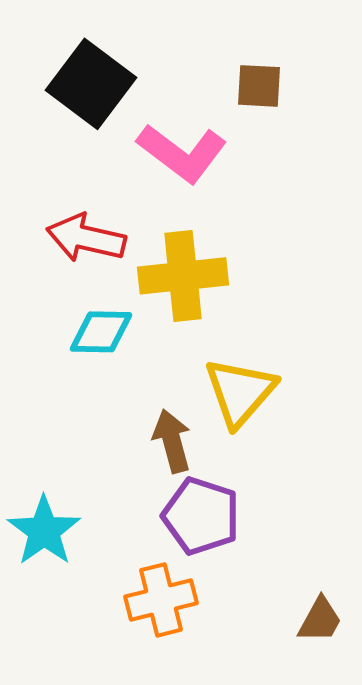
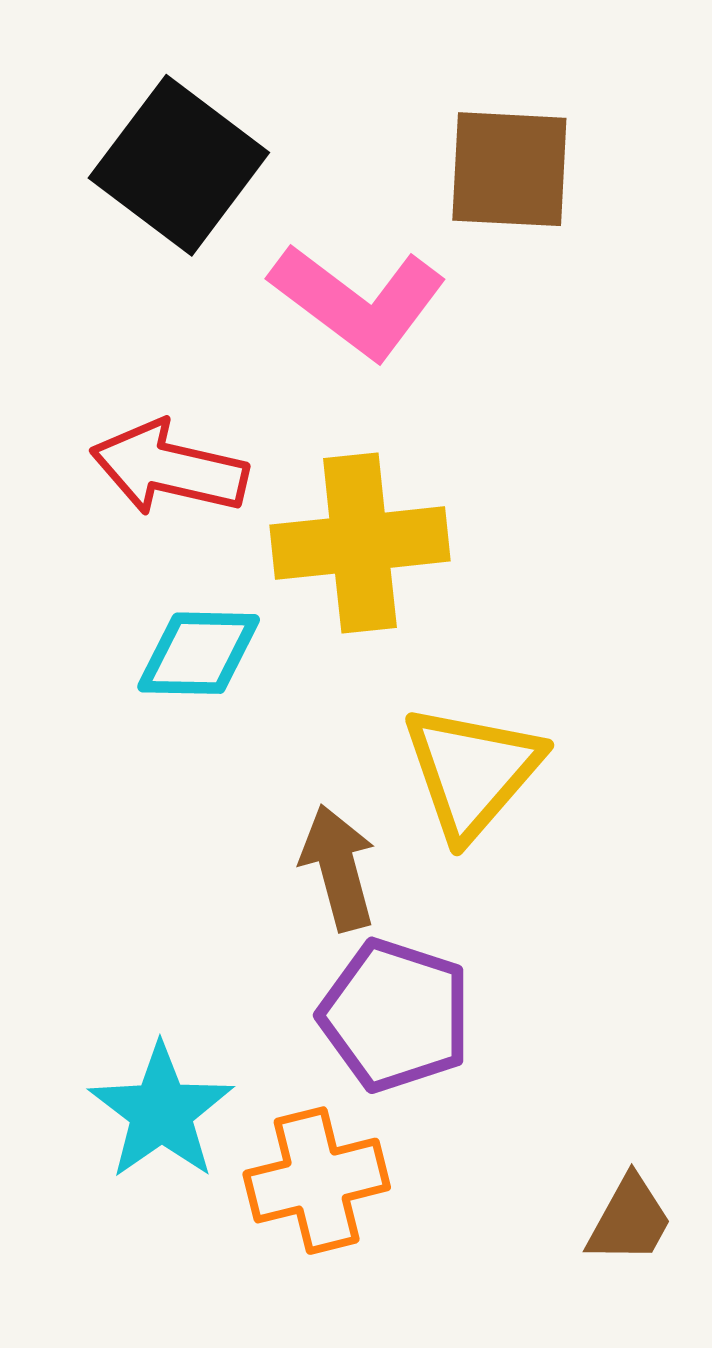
brown square: (259, 86) -> (509, 169), size x1.4
cyan star: (44, 531) -> (161, 1112), moved

